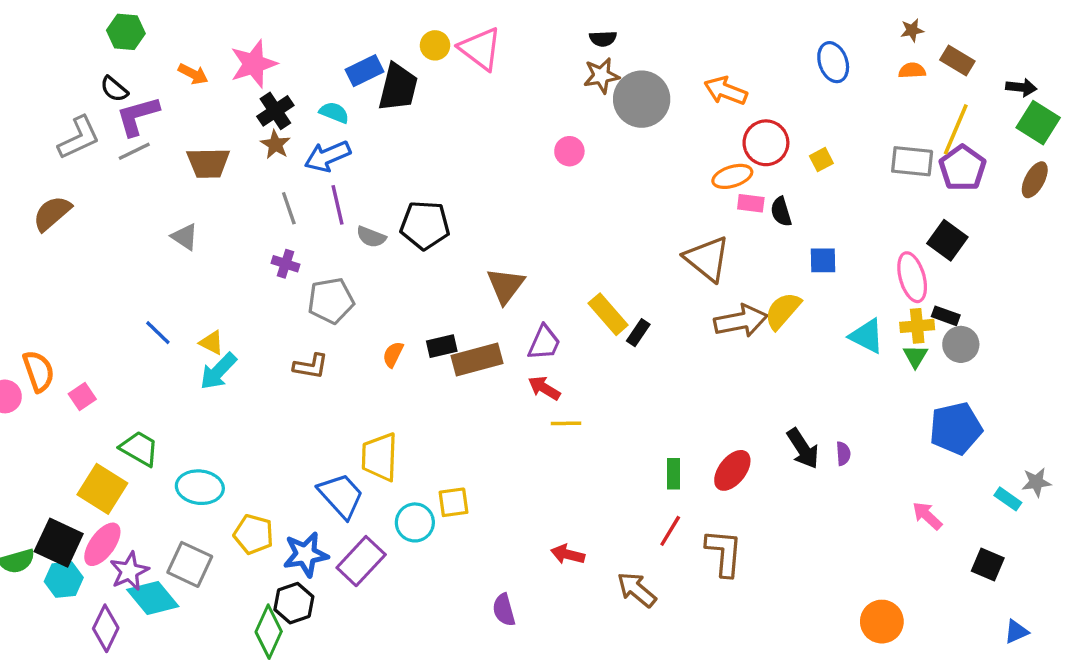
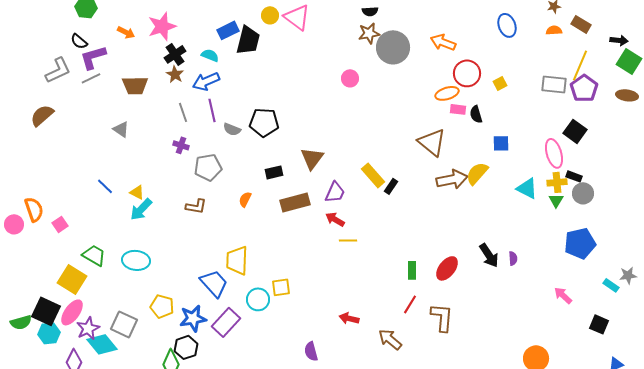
brown ellipse: (1035, 180) -> (627, 95), turned 70
black rectangle: (442, 346) -> (274, 172), moved
cyan ellipse: (200, 487) -> (136, 260), moved

